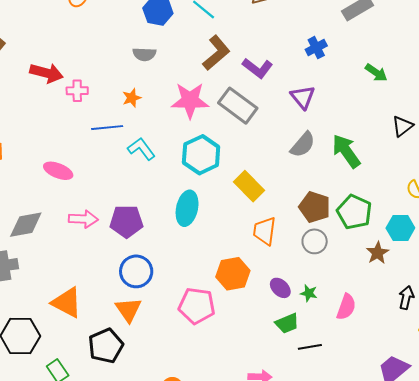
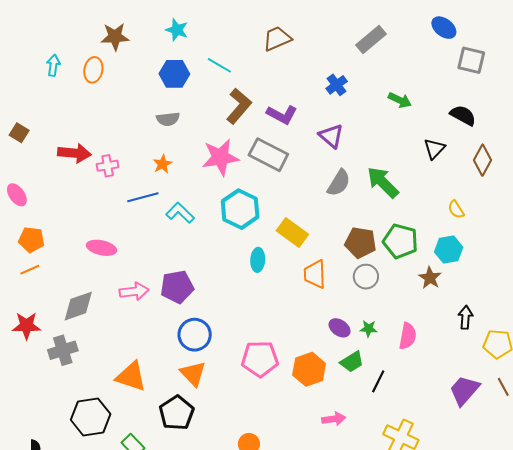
cyan ellipse: (187, 208) -> (258, 260), moved, size x0.7
orange hexagon: (233, 274) -> (309, 369), moved
black line: (310, 347) -> (378, 381), turned -45

